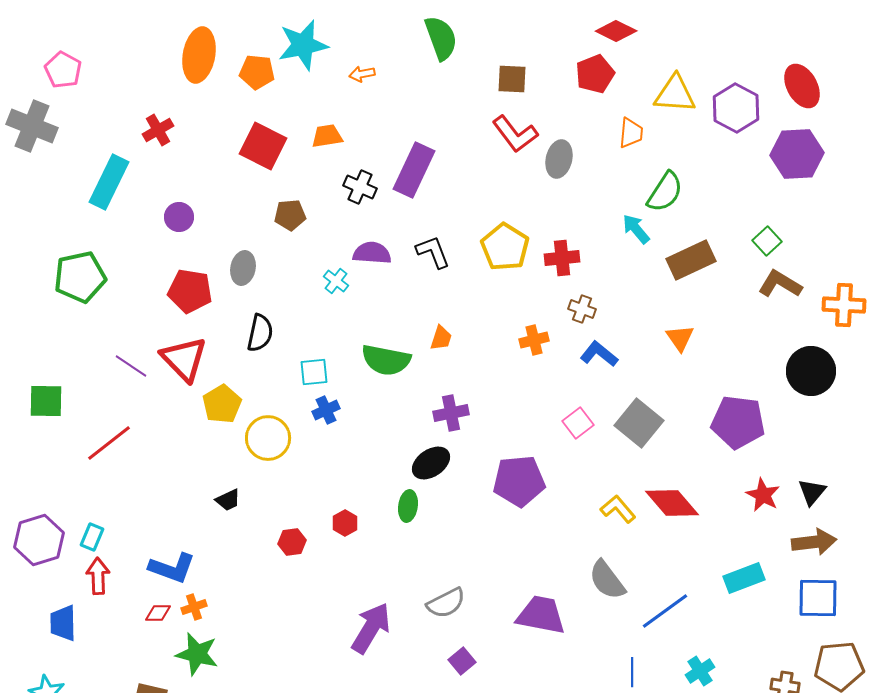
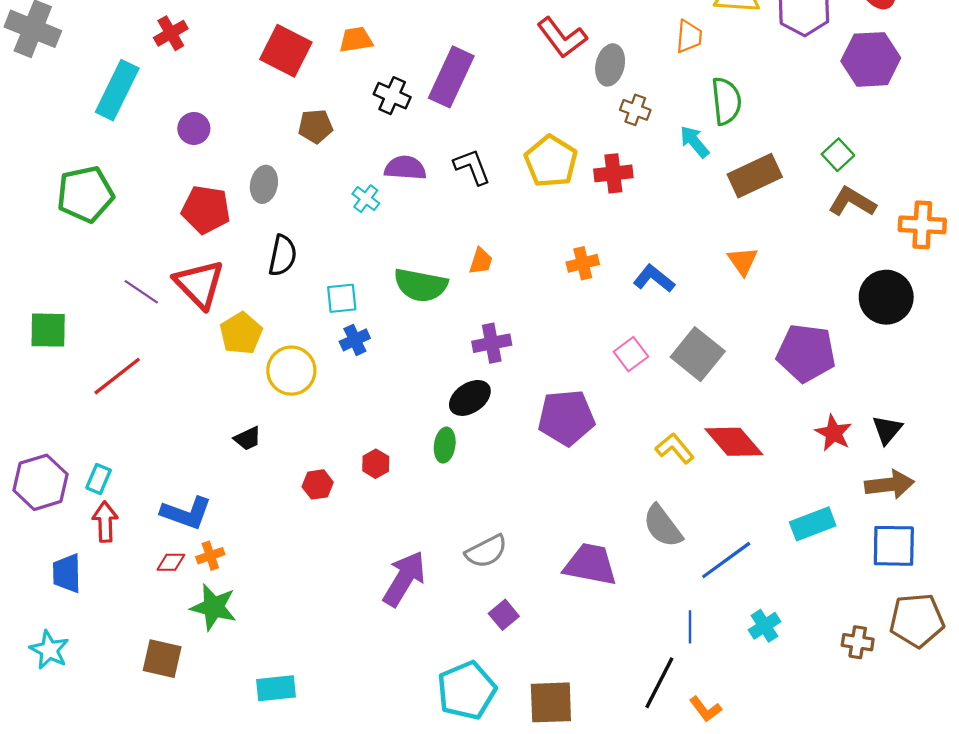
green semicircle: (665, 192) -> (726, 101), turned -39
brown cross: (582, 309) -> (635, 110), moved

